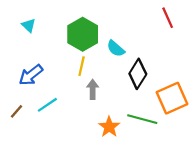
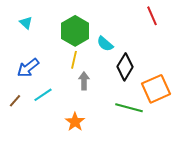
orange star: (109, 127) -> (75, 122), moved

